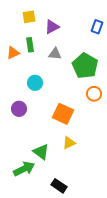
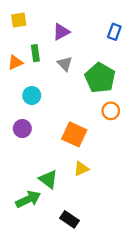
yellow square: (29, 17) -> (19, 20), moved
gray triangle: (55, 54) -> (65, 64), turned 40
cyan circle: (35, 83) -> (32, 96), moved

